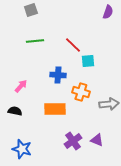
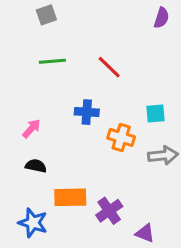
cyan square: (88, 61) -> (156, 114), moved
orange rectangle: (55, 109) -> (70, 197), moved
black semicircle: (15, 111) -> (36, 166), moved
purple triangle: (97, 140) -> (145, 233), moved

